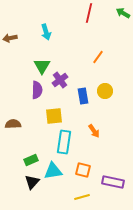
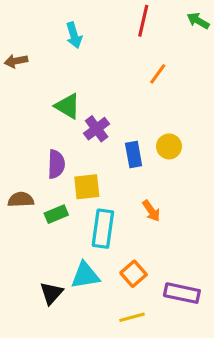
cyan arrow: (46, 32) -> (74, 35), moved
orange line: (98, 57) -> (158, 74), moved
green triangle: (42, 66) -> (68, 106), turned -30
purple semicircle: (37, 90) -> (56, 164), moved
green rectangle: (31, 160) -> (56, 214), moved
orange square: (83, 170) -> (134, 274), turned 35

